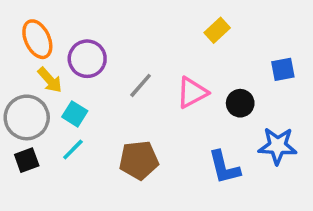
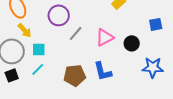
purple circle: (87, 59) -> (59, 15), moved
cyan square: (75, 114) -> (39, 49), turned -32
blue L-shape: (224, 167) -> (103, 71), moved

